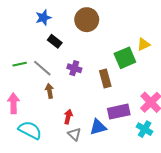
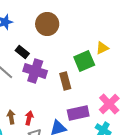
black rectangle: (55, 41) -> (22, 52), moved
purple cross: (74, 68) -> (35, 71), size x1.6
brown arrow: (50, 91) -> (11, 117), moved

